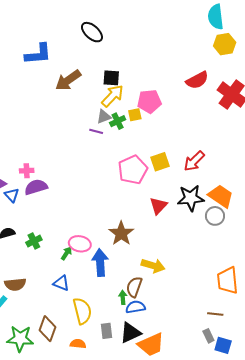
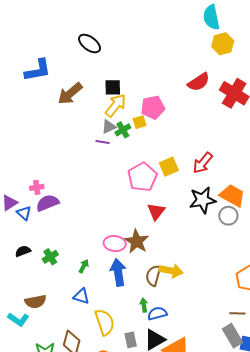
red triangle: (158, 206) -> (156, 211), moved
pink ellipse: (80, 244) -> (115, 244), moved
brown semicircle: (134, 287) -> (153, 276), moved
gray rectangle: (208, 336) -> (232, 336), size x1.6

